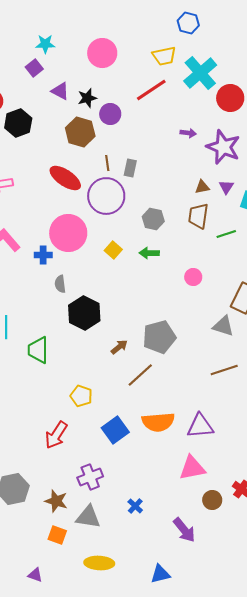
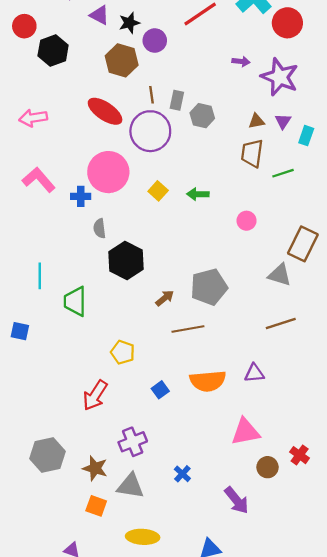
gray hexagon: (153, 219) -> (202, 116), moved
brown line: (140, 375) -> (188, 329), turned 32
purple triangle: (200, 426) -> (254, 373), moved, size x0.7
blue square: (115, 430) -> (160, 390), size x0.6

